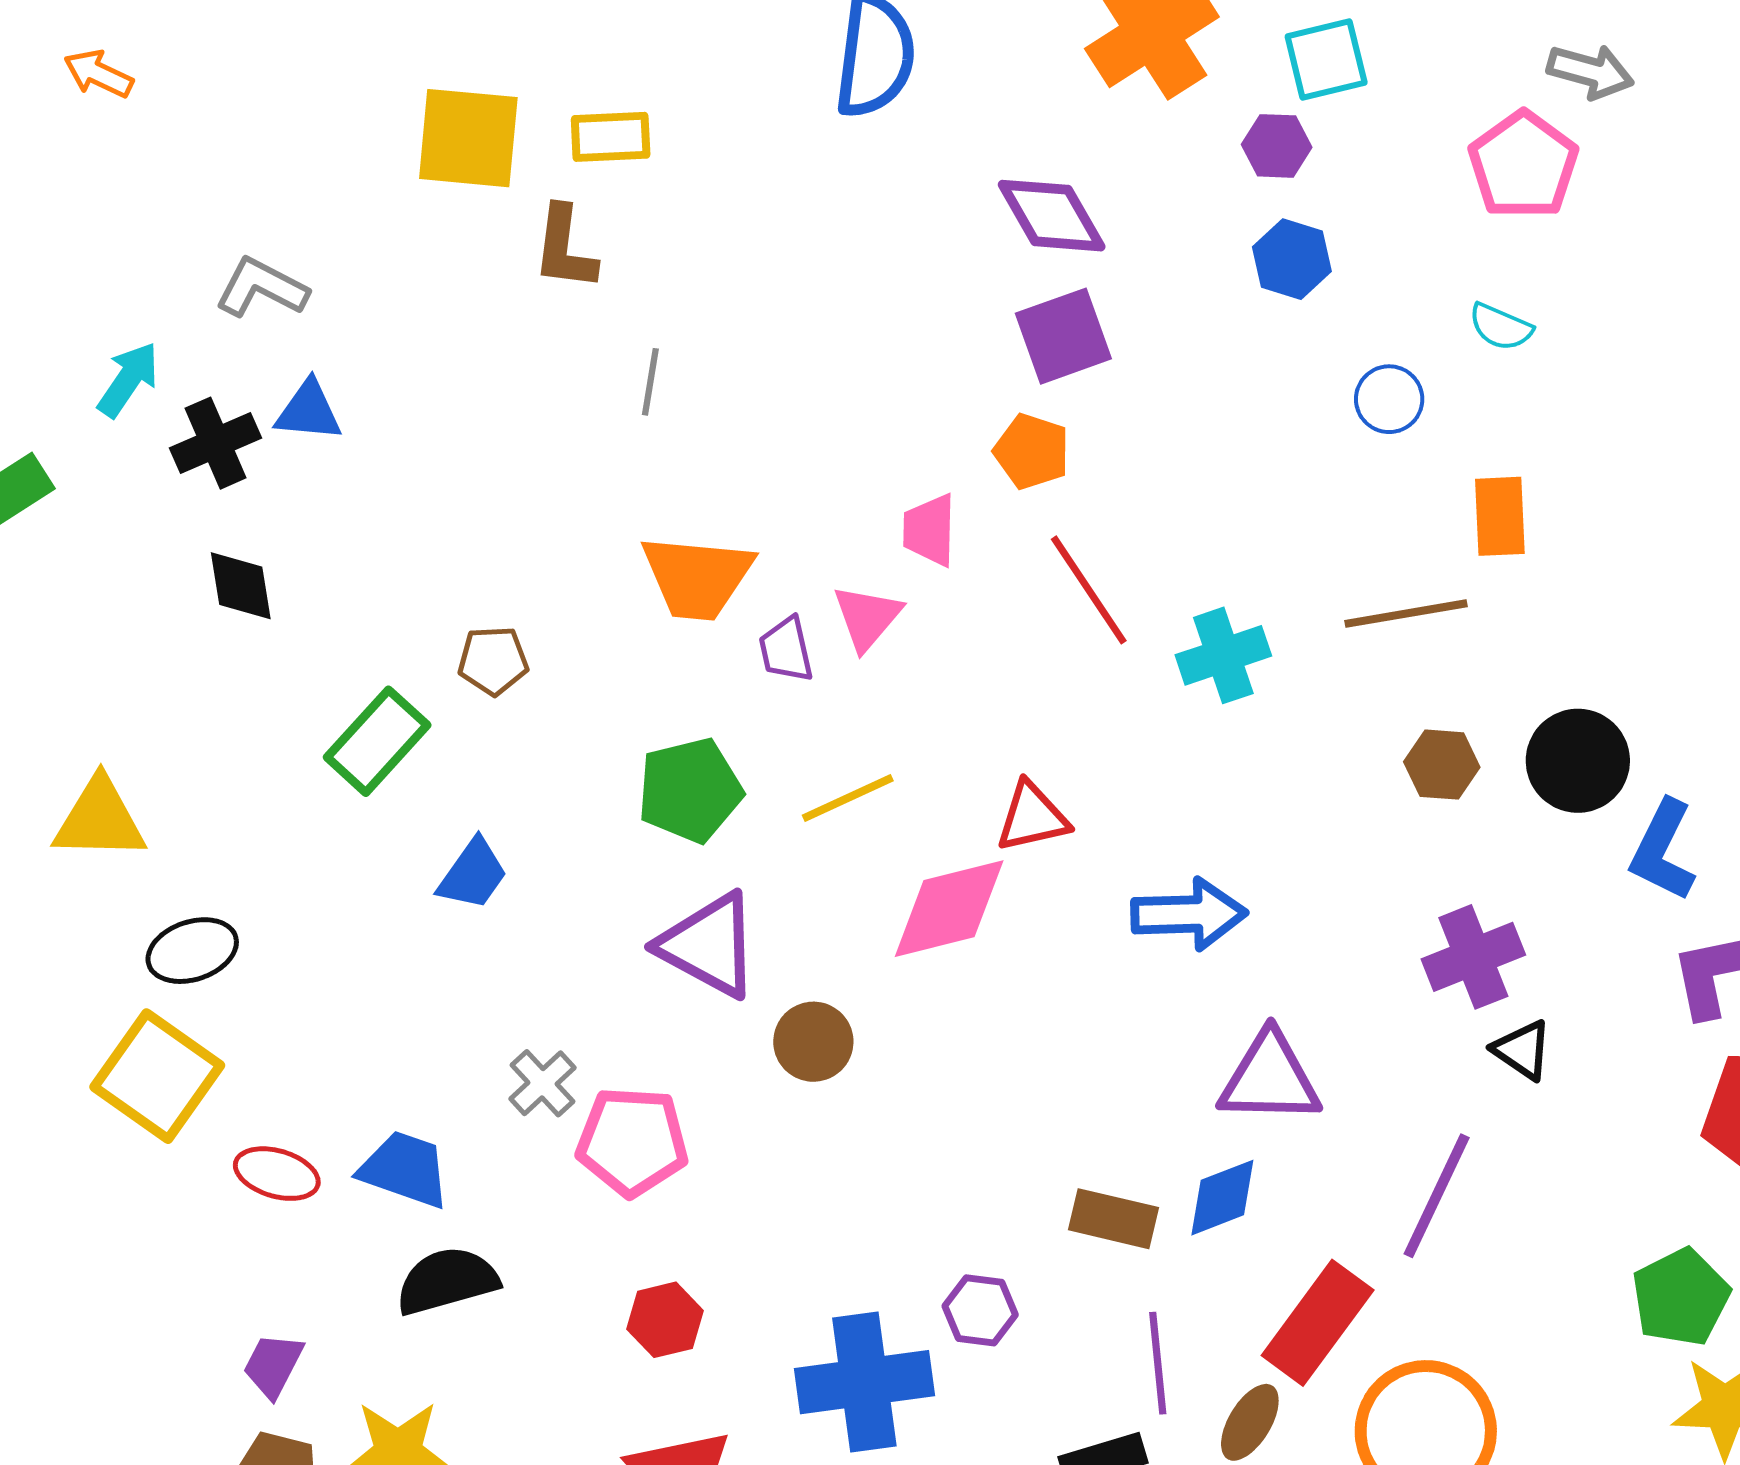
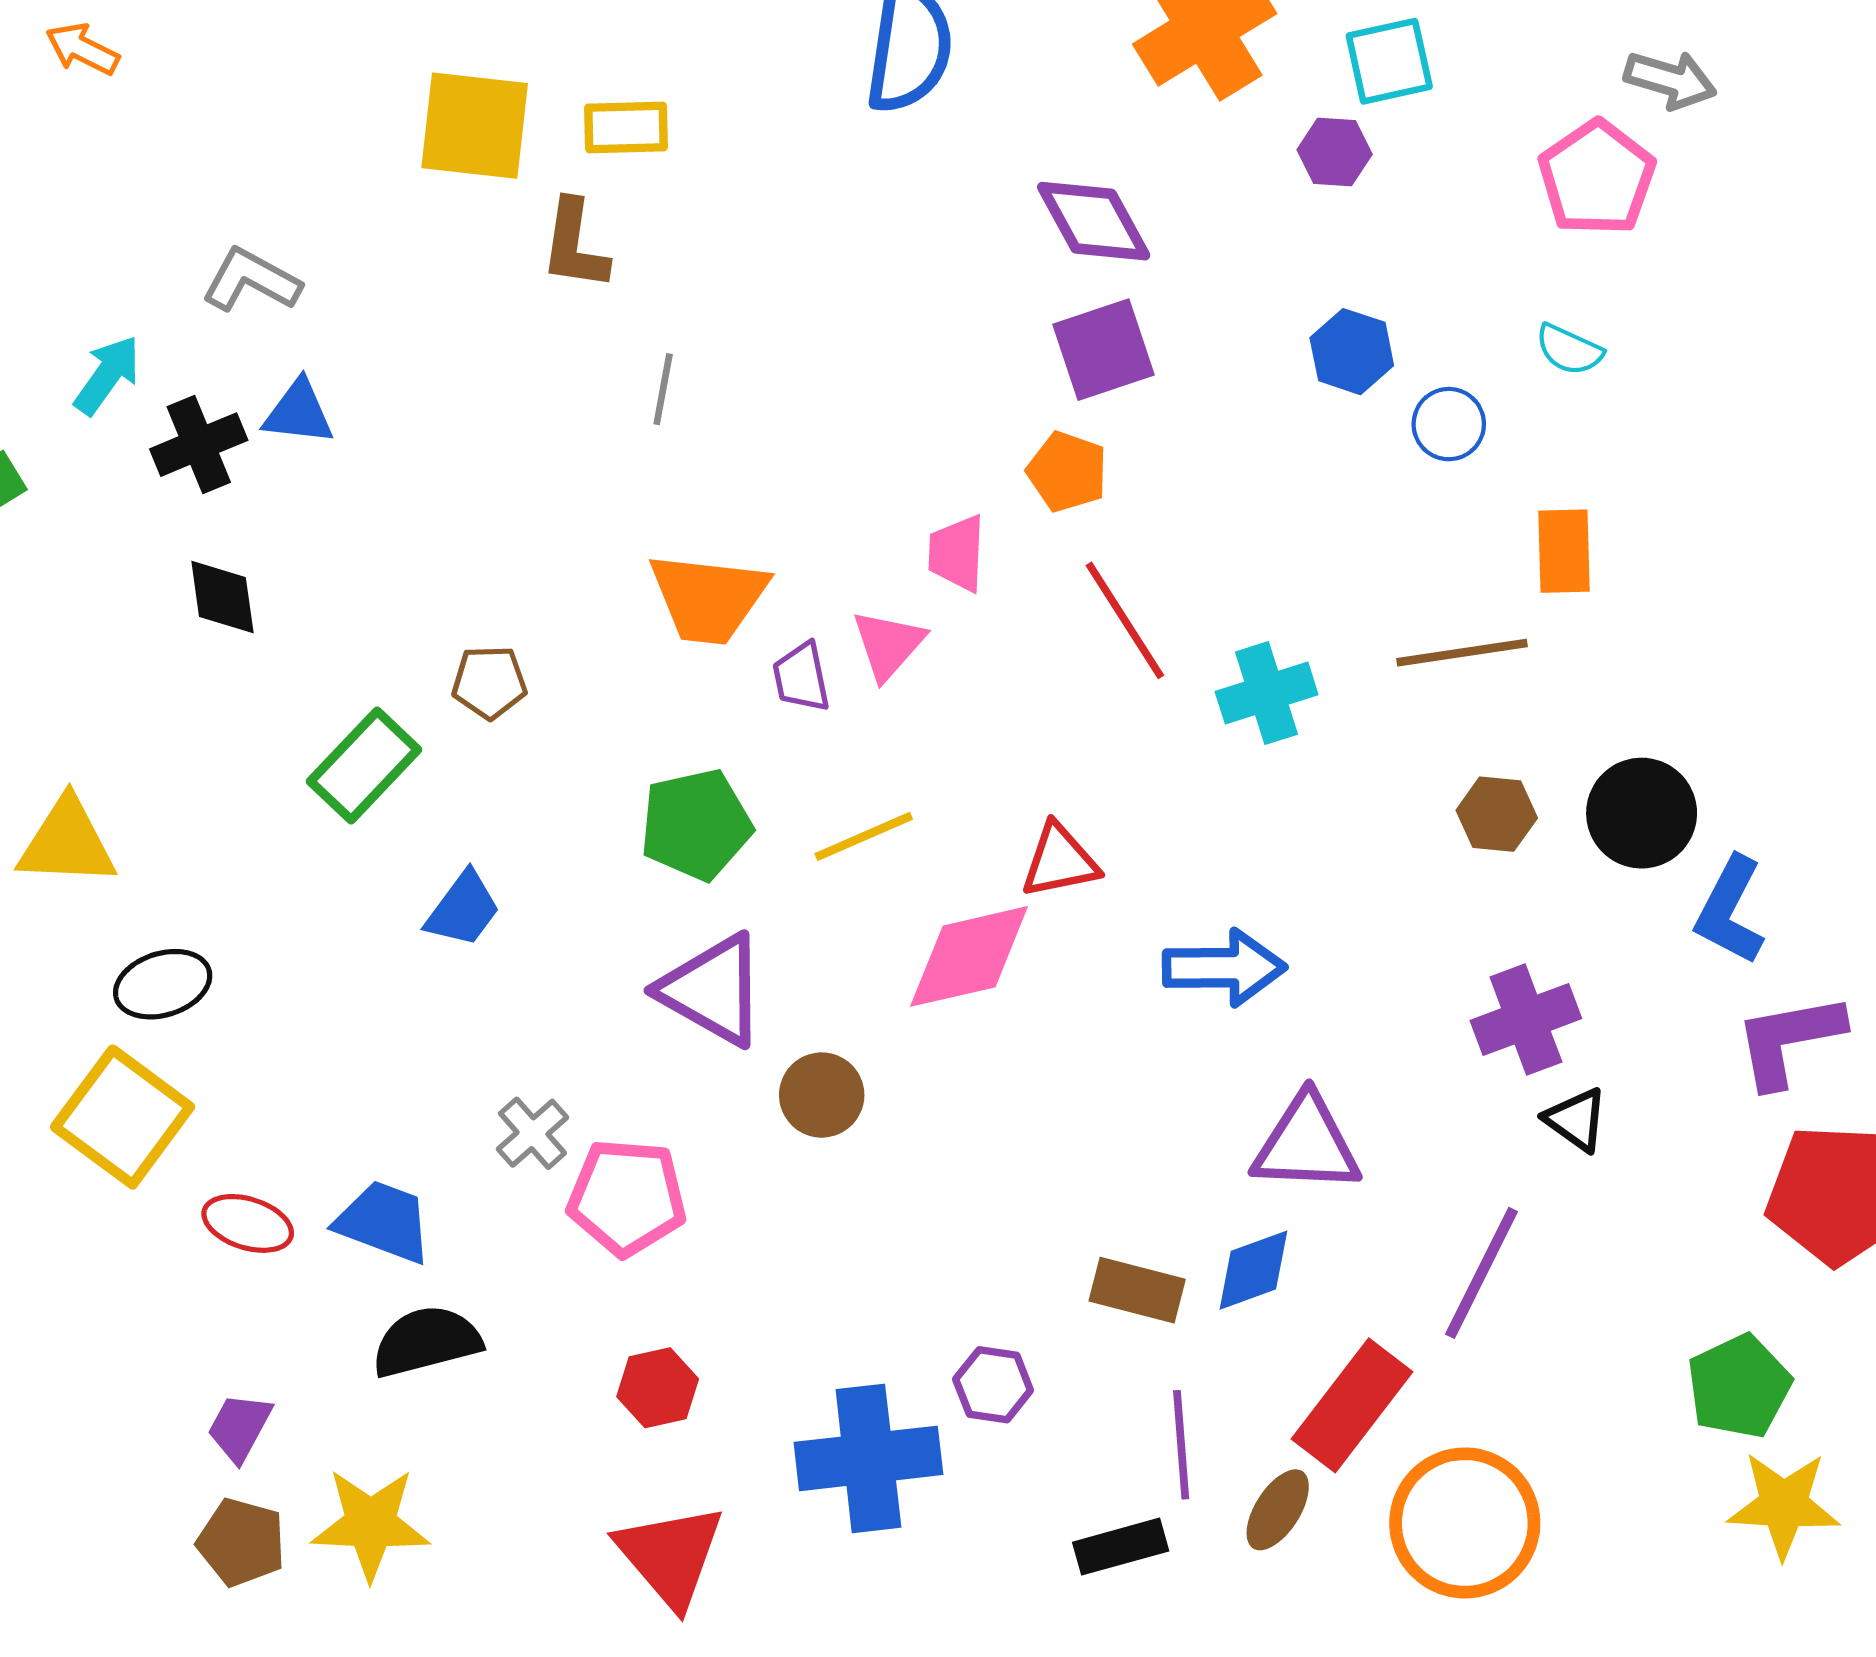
blue hexagon: (1292, 259) -> (1352, 352), moved

